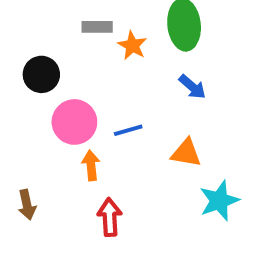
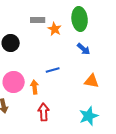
pink circle: (74, 122) -> (14, 82), moved
orange triangle: (186, 153) -> (92, 81), moved
cyan star: (219, 201) -> (89, 116), moved

